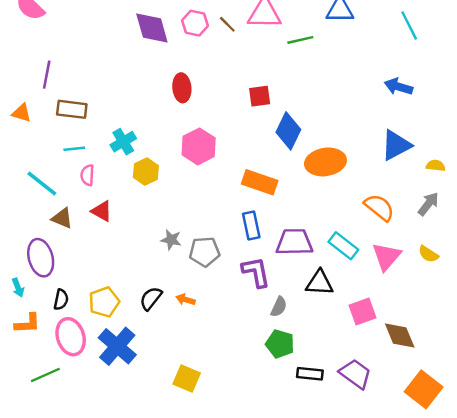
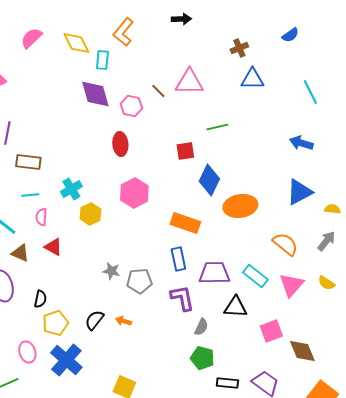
pink hexagon: (195, 23) -> (131, 106), moved
green line: (300, 40) -> (217, 127), moved
black semicircle: (61, 300) -> (40, 299), moved
pink ellipse: (71, 337) -> (27, 352), size x0.7

